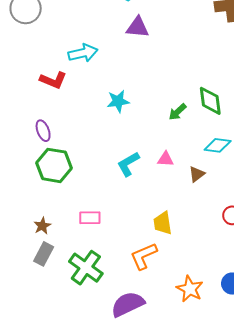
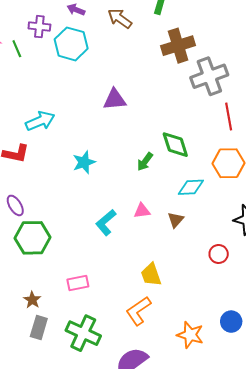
purple triangle: (138, 27) -> (115, 99), moved

